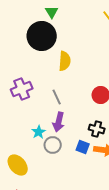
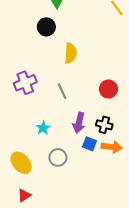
black circle: (42, 36) -> (46, 27), size x0.6
purple arrow: (59, 122) -> (79, 123), moved
gray circle: (53, 145) -> (58, 157), moved

